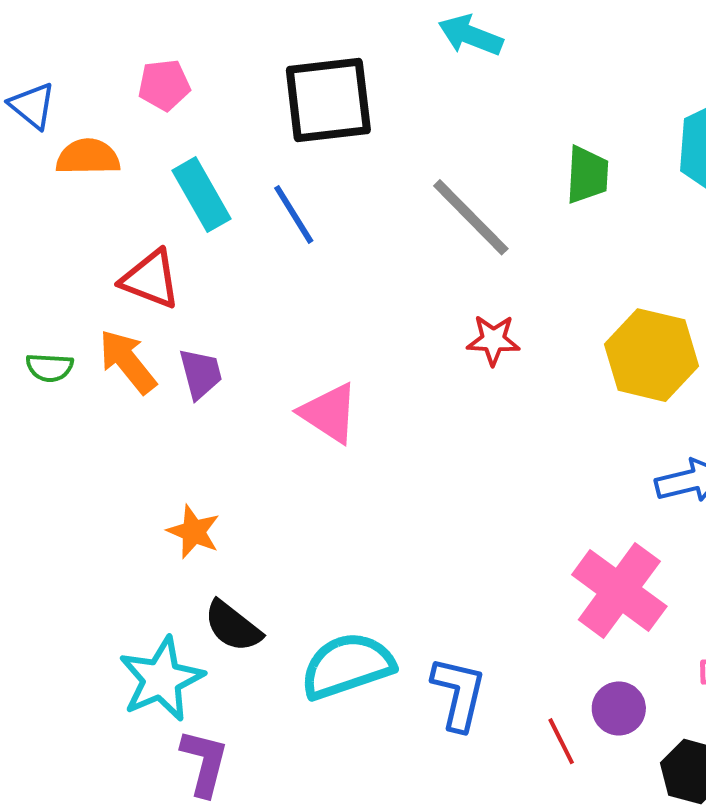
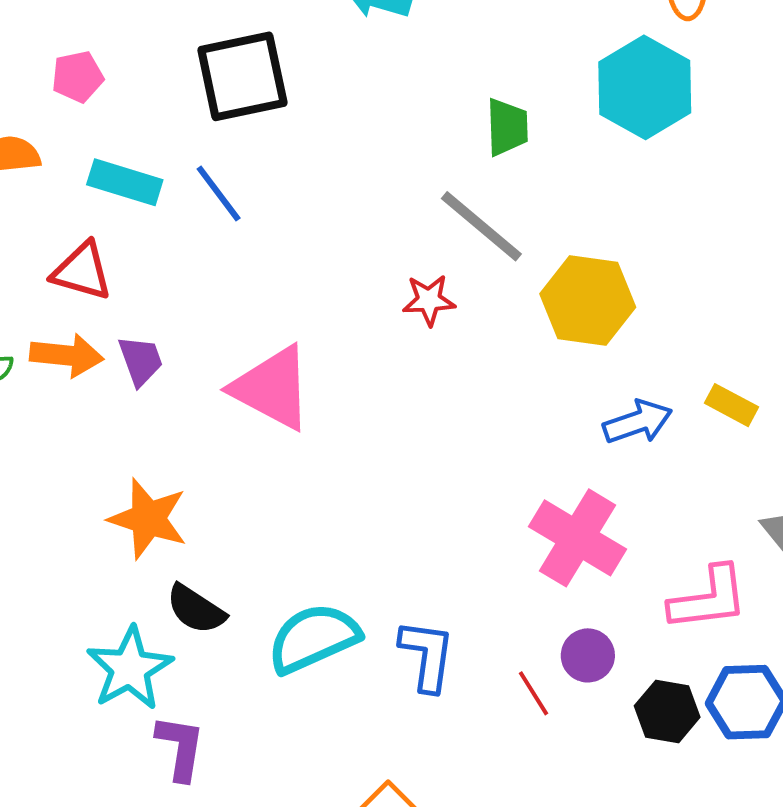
cyan rectangle: (201, 195) -> (125, 182), turned -38
gray line: (471, 217) -> (481, 226), moved
orange arrow: (128, 361) -> (67, 355), turned 140
pink triangle: (329, 413) -> (272, 388), size x1.4
orange star: (194, 532) -> (148, 519), size x1.5

